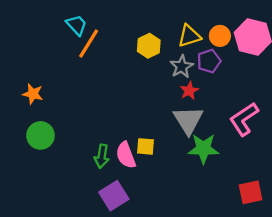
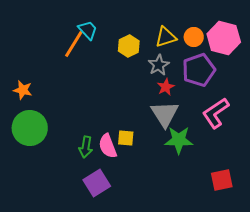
cyan trapezoid: (77, 25) -> (88, 30), moved
purple pentagon: (209, 61) -> (199, 70), moved, size x1.5
green circle: (40, 135) -> (30, 128), size x1.4

